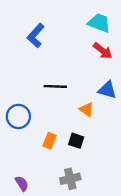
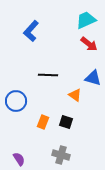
cyan trapezoid: (99, 23) -> (86, 20), turned -45
gray cross: (70, 179) -> (61, 155), turned 30

